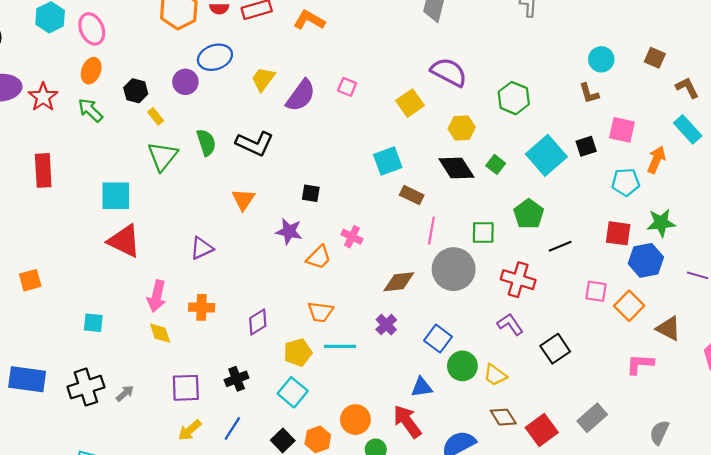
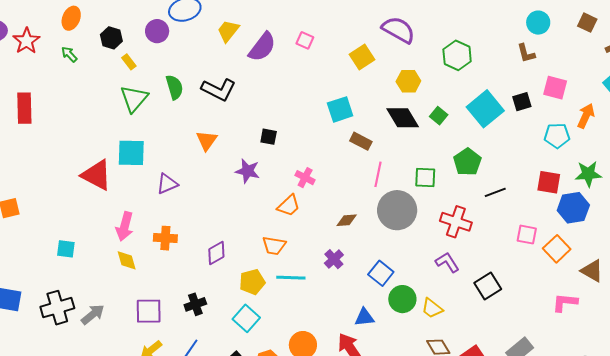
green arrow: (90, 110) -> (69, 54), size x0.7
cyan square: (116, 196) -> (131, 153), moved
orange trapezoid: (319, 257) -> (289, 206), moved
brown diamond: (399, 282) -> (347, 220), size x0.7
gray arrow: (125, 393) -> (93, 314), size x1.4

